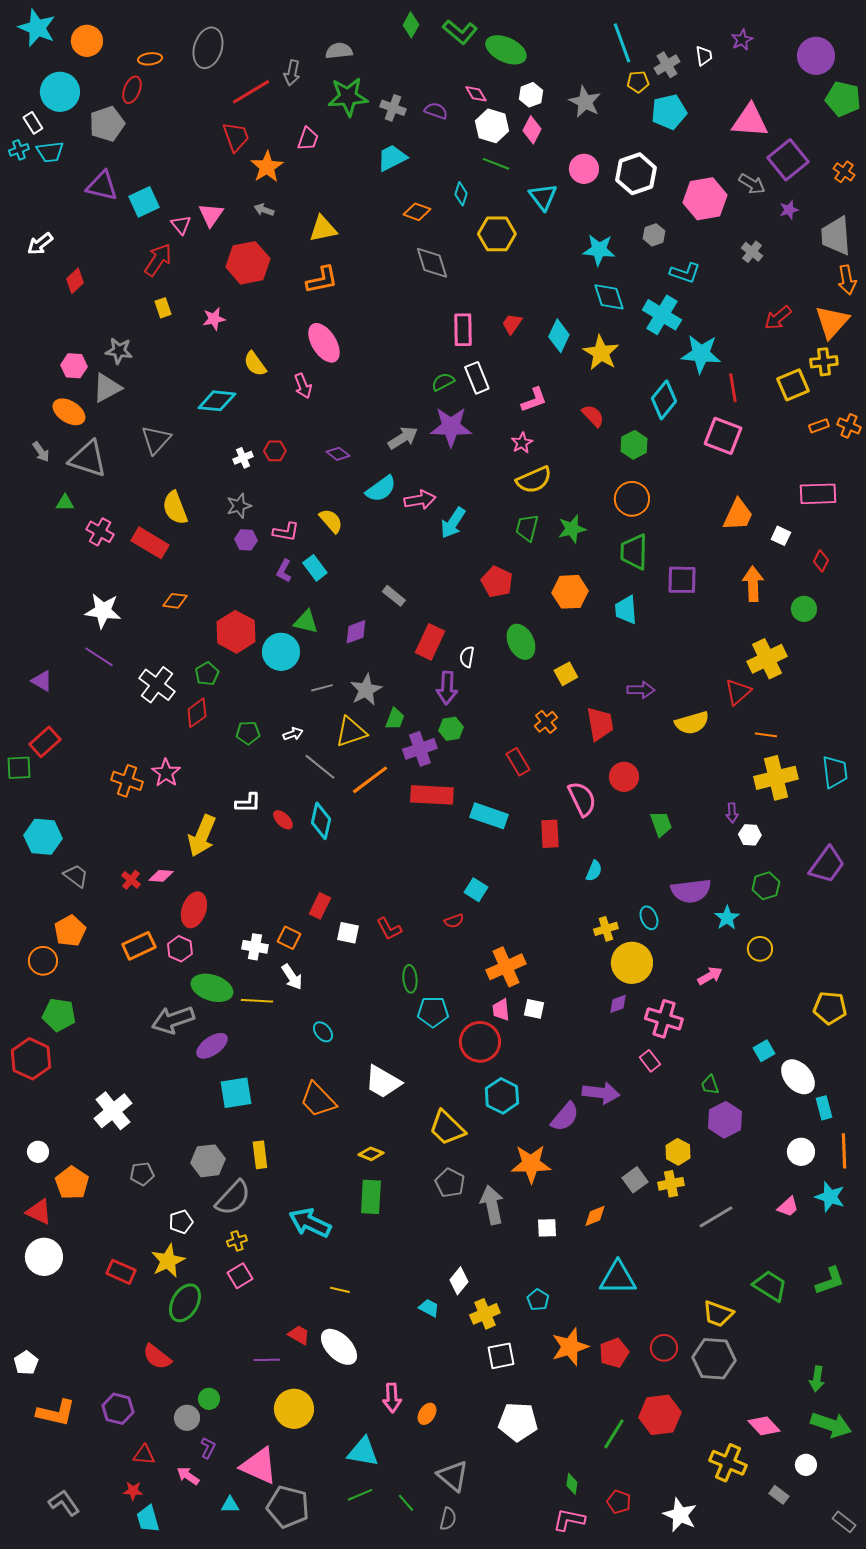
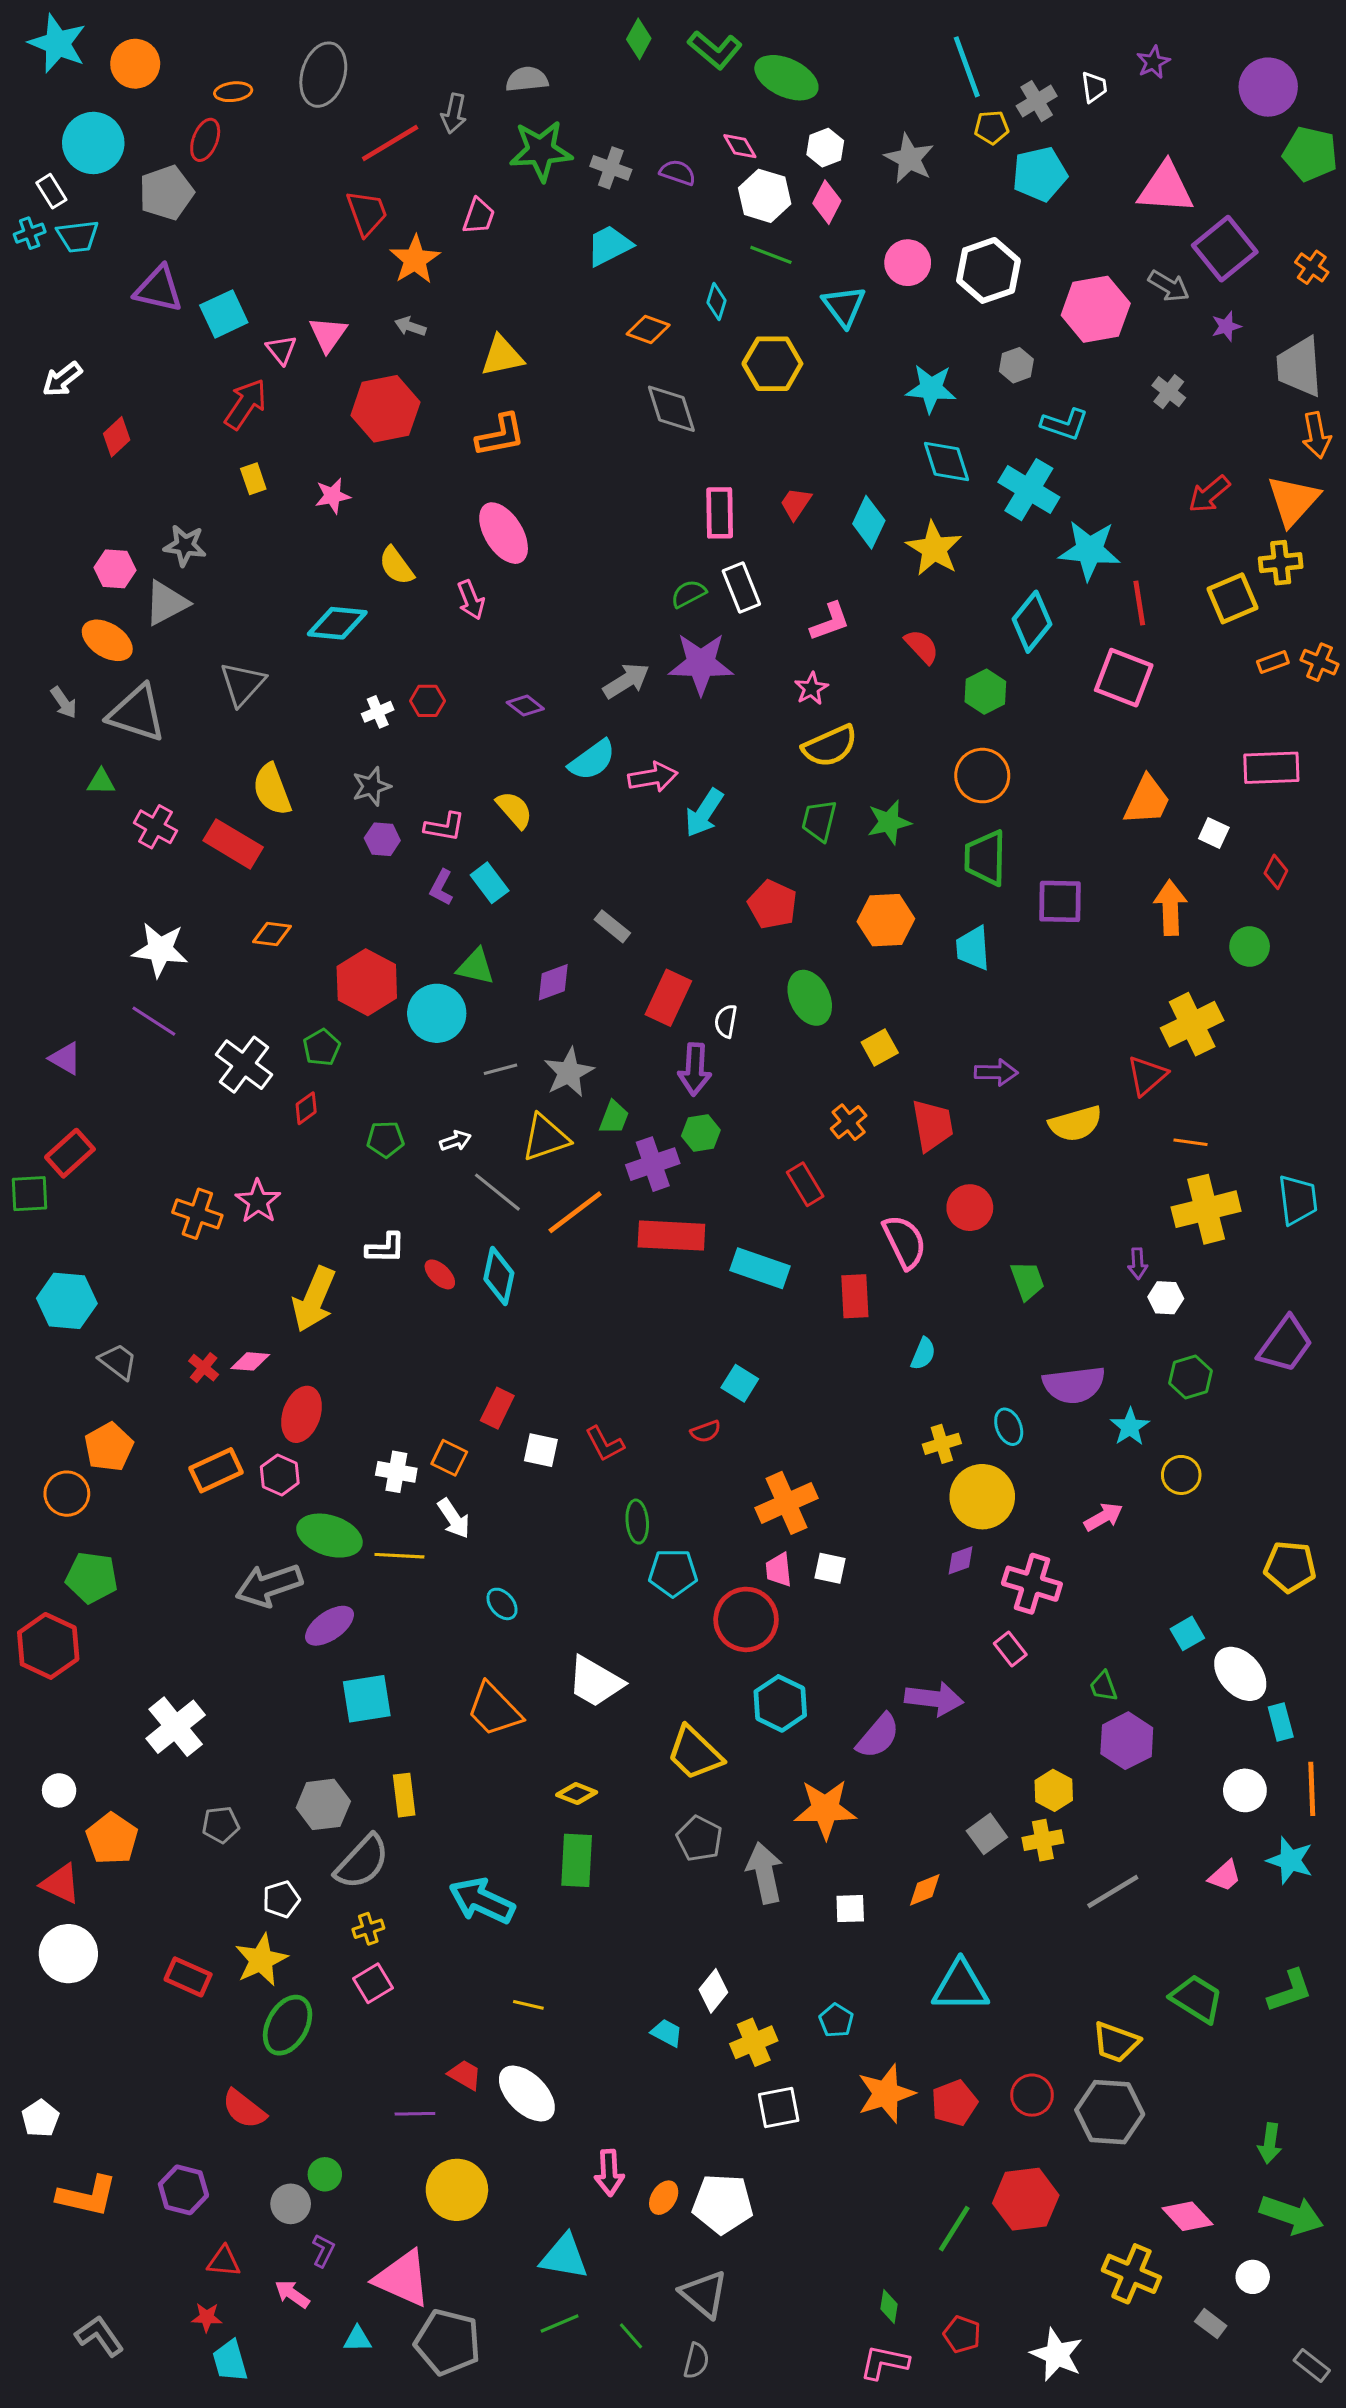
red diamond: (197, 713) -> (306, 1108), size x0.7
white pentagon: (518, 1422) -> (723, 2204), moved

